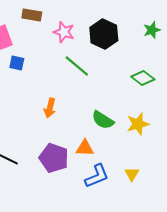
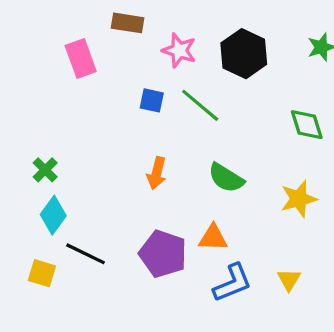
blue square: (17, 63) -> (152, 100), moved
green diamond: (143, 78) -> (307, 125), turned 35
green semicircle: (103, 120) -> (226, 178), moved

